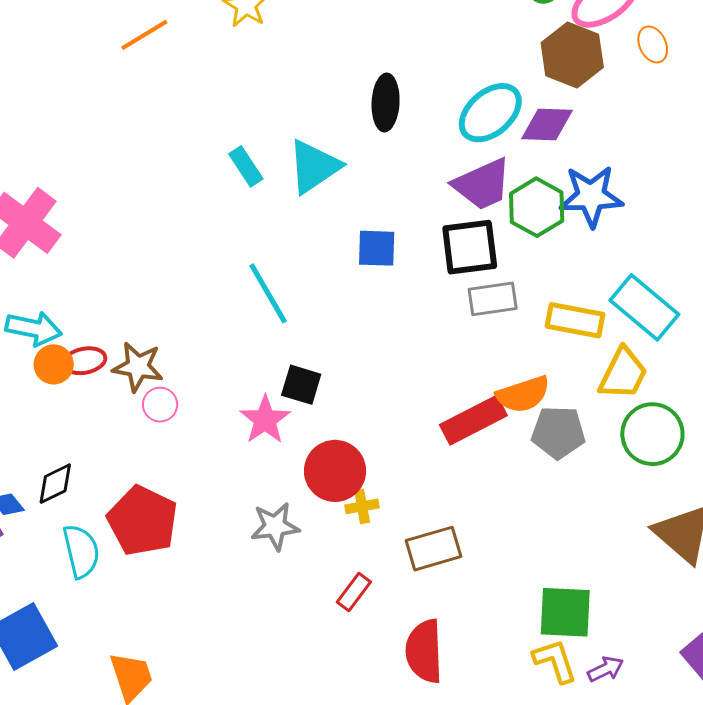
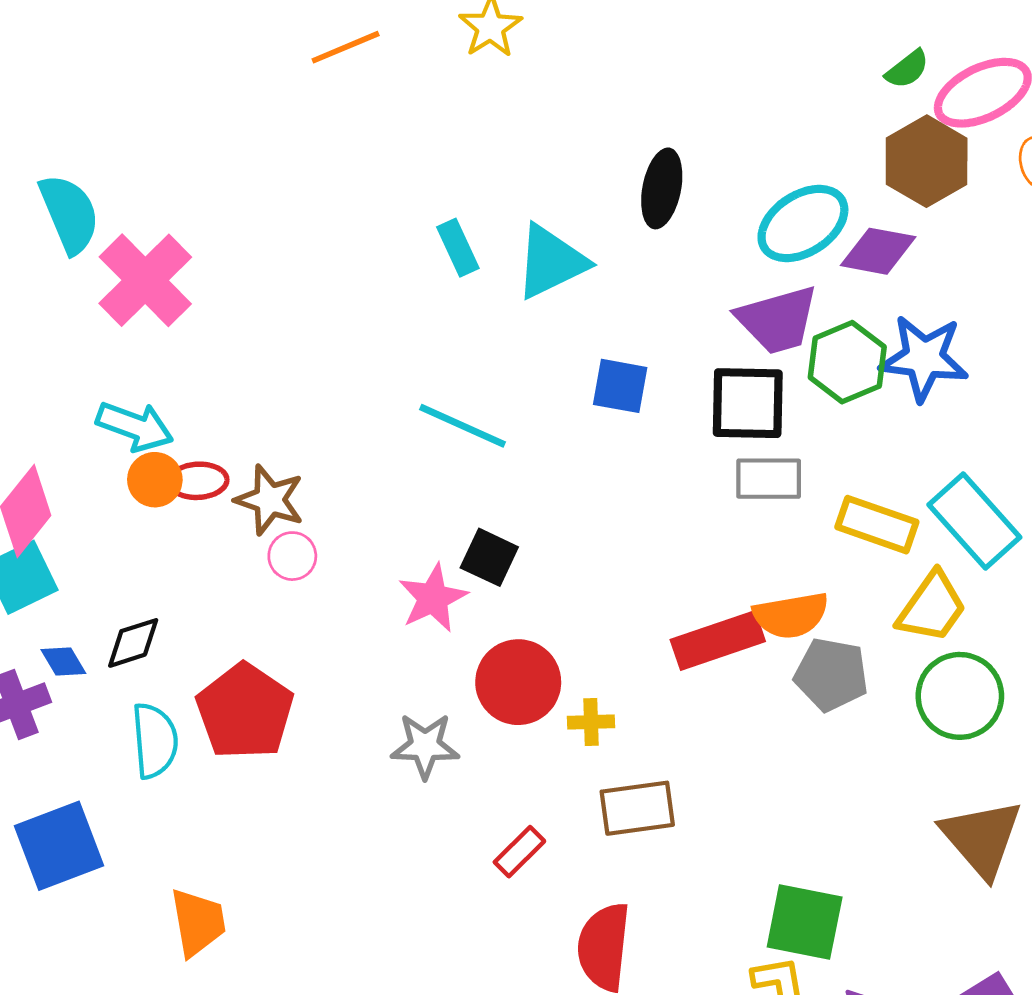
cyan line: (268, 293) -> (462, 426), turned -44
yellow cross: (362, 506) -> (591, 722), moved

